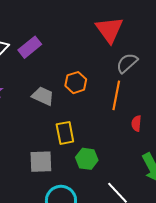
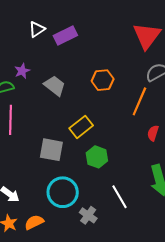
gray trapezoid: (43, 96) -> (55, 86), moved
yellow rectangle: (65, 133) -> (81, 127), turned 50

